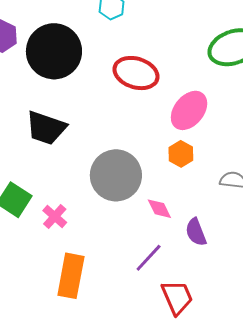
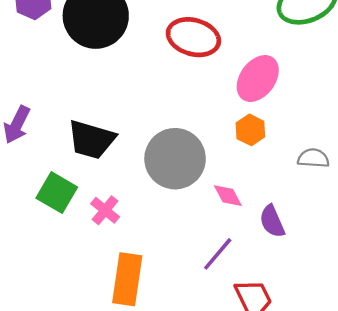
black trapezoid: (46, 128) -> (91, 140), moved

